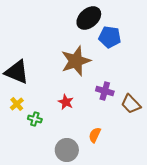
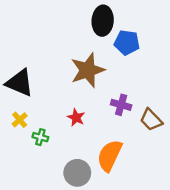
black ellipse: (89, 18) -> (103, 21), turned -45
orange semicircle: (95, 135) -> (110, 156), size x1.8

